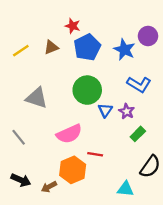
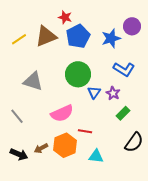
brown triangle: (51, 47) -> (46, 36), size x1.6
blue star: (124, 50) -> (111, 38), turned 30
brown arrow: (49, 187) -> (41, 148), moved
cyan triangle: (125, 189) -> (96, 156), moved

